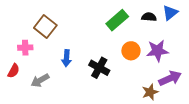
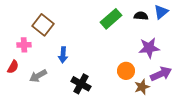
orange circle: (131, 51) -> (126, 71), moved
black cross: (99, 68) -> (81, 84), moved

